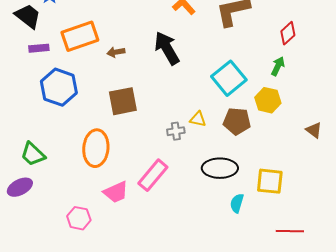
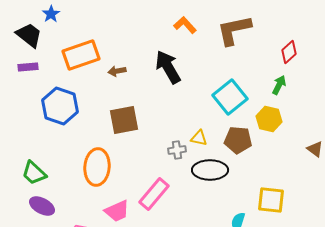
purple rectangle: (39, 48) -> (28, 67), moved
black ellipse: (220, 168) -> (210, 170), moved
purple ellipse: (20, 187) -> (42, 206), moved, turned 55

